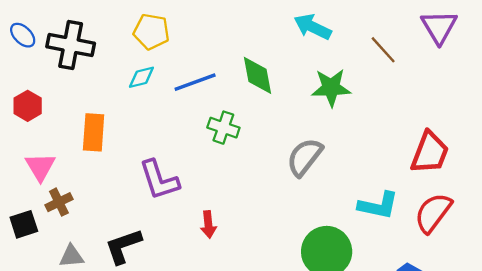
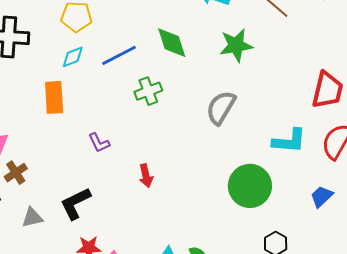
green cross: (223, 128) -> (148, 91), turned -32
orange rectangle: (94, 132) -> (54, 97), moved
purple L-shape: (159, 180) -> (99, 143), size x0.6

